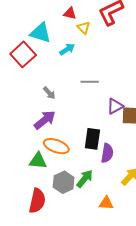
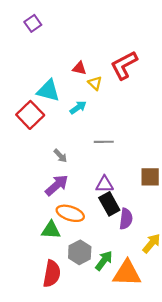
purple triangle: (115, 106) -> (105, 184), moved, turned 30
black rectangle: (92, 139) -> (109, 204), turned -35
green arrow: (85, 179) -> (104, 261), moved
orange triangle: (106, 203) -> (127, 273), size x1.8

